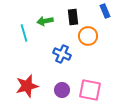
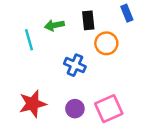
pink square: (90, 90) -> (109, 109), turned -35

